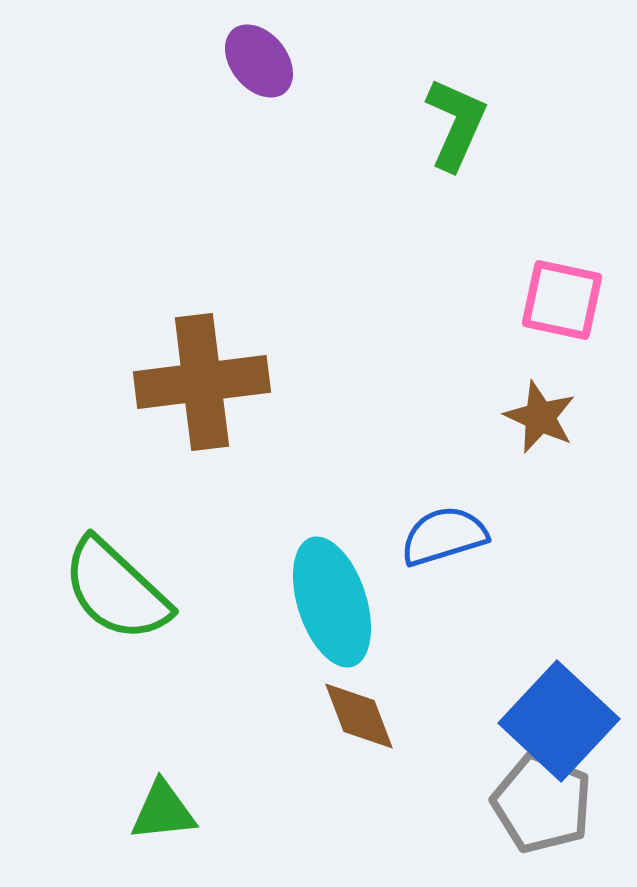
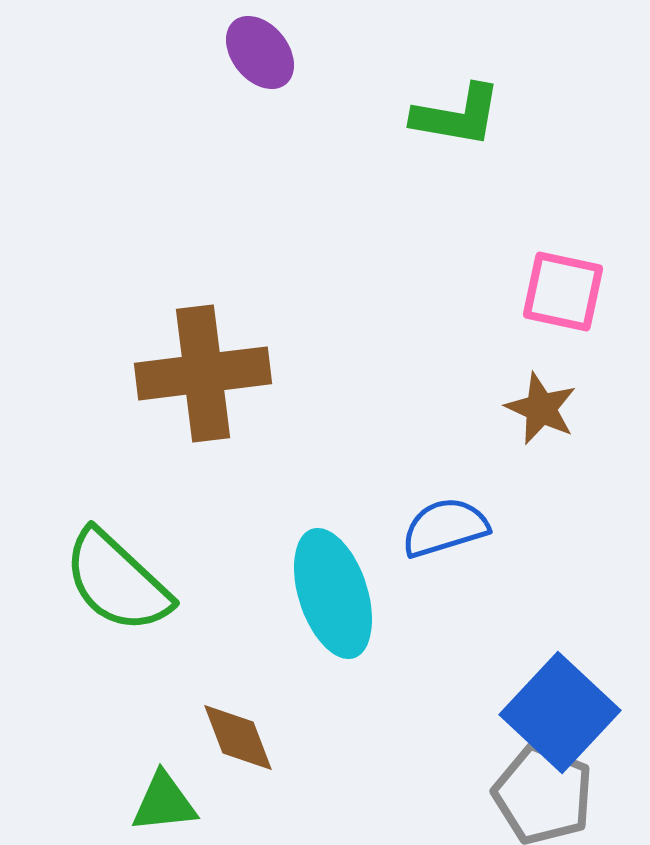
green L-shape: (456, 124) -> (457, 115), turned 76
brown diamond: (359, 716) -> (238, 737), moved

